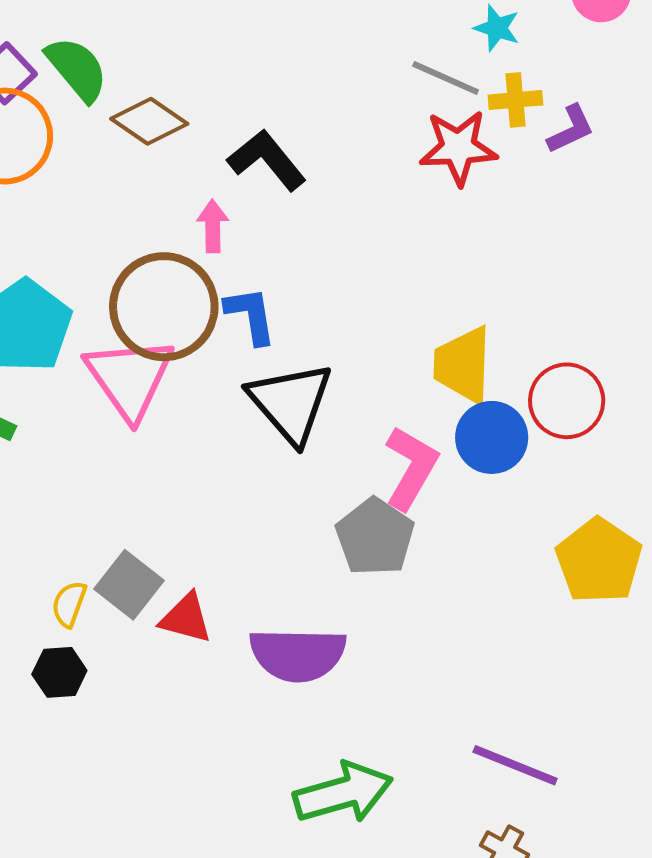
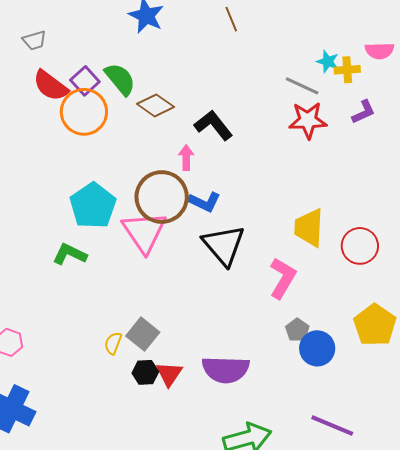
yellow cross: (515, 100) -> (347, 70), moved
blue L-shape: (251, 315) -> (204, 202), turned 124
blue circle: (492, 437) -> (317, 348), moved
gray pentagon: (375, 537) -> (297, 330), moved, size x0.6
red triangle: (186, 618) -> (169, 374), moved, turned 48
black hexagon: (59, 672) -> (145, 372), moved

